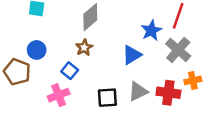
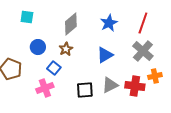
blue star: (151, 30) -> (109, 23), moved
blue circle: (37, 50) -> (38, 47), moved

